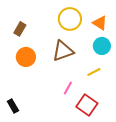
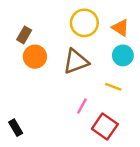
orange circle: (26, 57) -> (35, 57), moved
yellow line: (94, 72) -> (113, 87), turned 48

